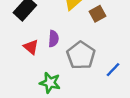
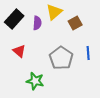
purple semicircle: (54, 39) -> (37, 23), moved
blue line: (113, 70) -> (88, 53), moved, turned -48

